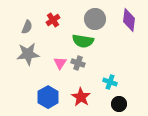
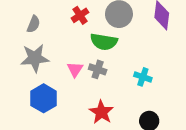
red cross: (53, 20) -> (80, 15), moved
cyan cross: (110, 82) -> (143, 77), moved
blue hexagon: (48, 97) -> (44, 98), moved

